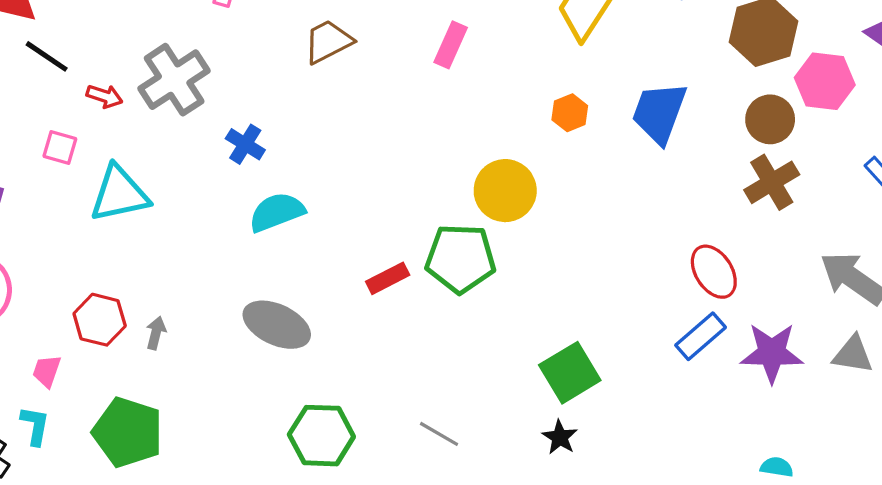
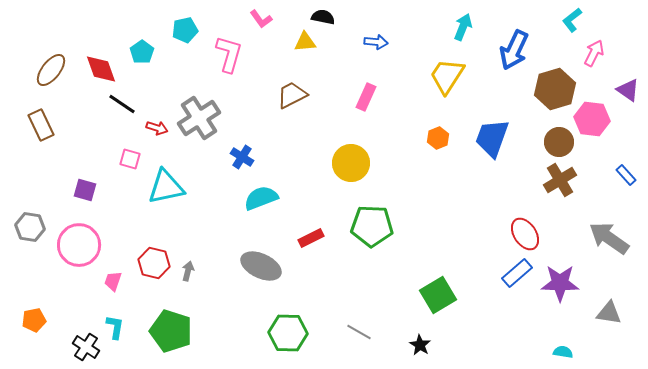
yellow circle: (505, 191) -> (351, 163), moved
red rectangle: (388, 278) -> (311, 238), moved
gray triangle: (853, 354) -> (609, 313), moved
pink trapezoid: (47, 371) -> (113, 281), moved
black star: (560, 437) -> (420, 345), moved

